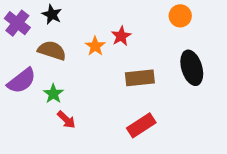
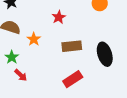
orange star: (95, 46) -> (34, 39), moved
black ellipse: (192, 68) -> (105, 54), moved

